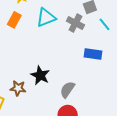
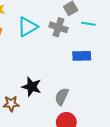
cyan line: (105, 24) -> (88, 24), turned -32

